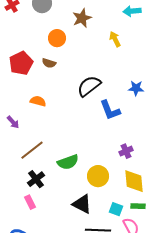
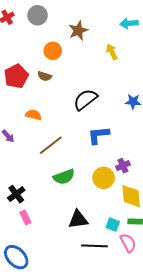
blue L-shape: (110, 110) -> (99, 135), moved, turned 105
brown line: (32, 150) -> (51, 145), moved
yellow circle: (98, 176) -> (104, 178), moved
black cross: (36, 179) -> (16, 194), moved
black triangle: (82, 204) -> (78, 219), turned -35

